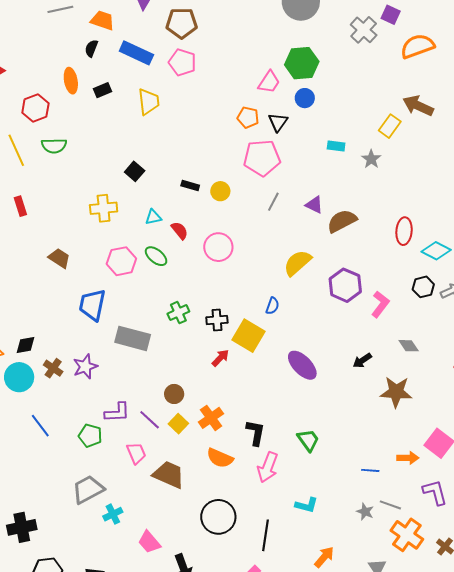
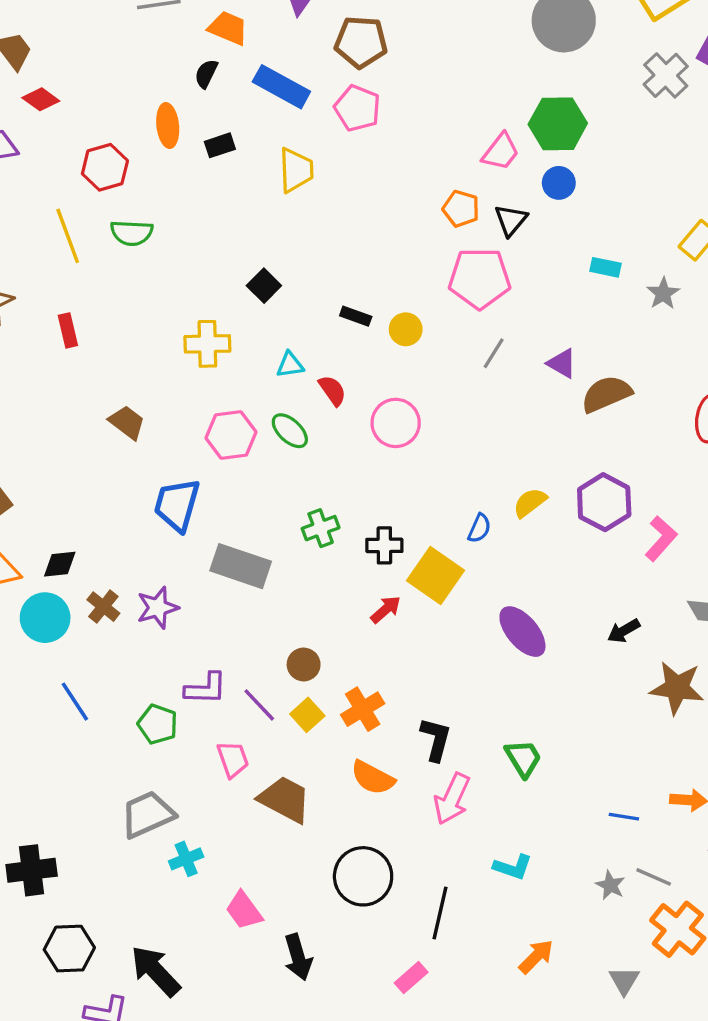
yellow semicircle: (297, 263) -> (530, 503), moved, size x0.7

